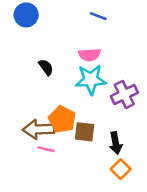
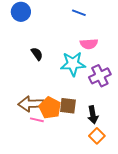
pink semicircle: (90, 55) -> (89, 44), moved
orange pentagon: (62, 119) -> (50, 108), moved

